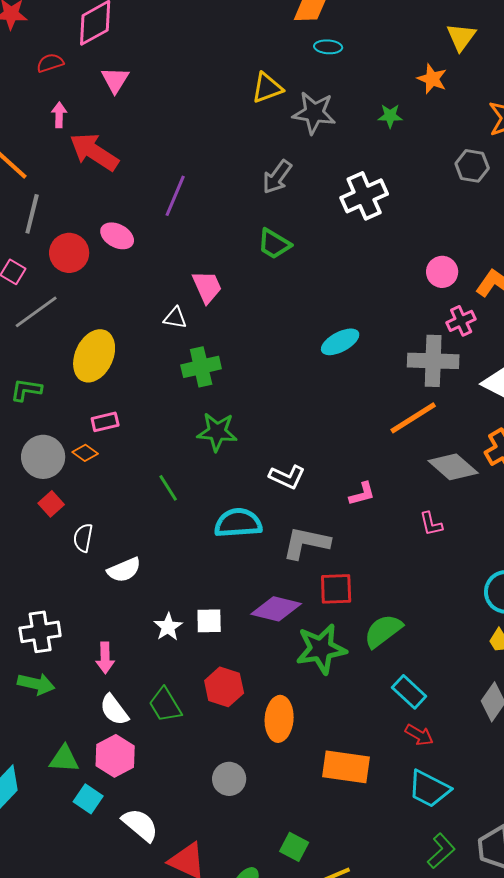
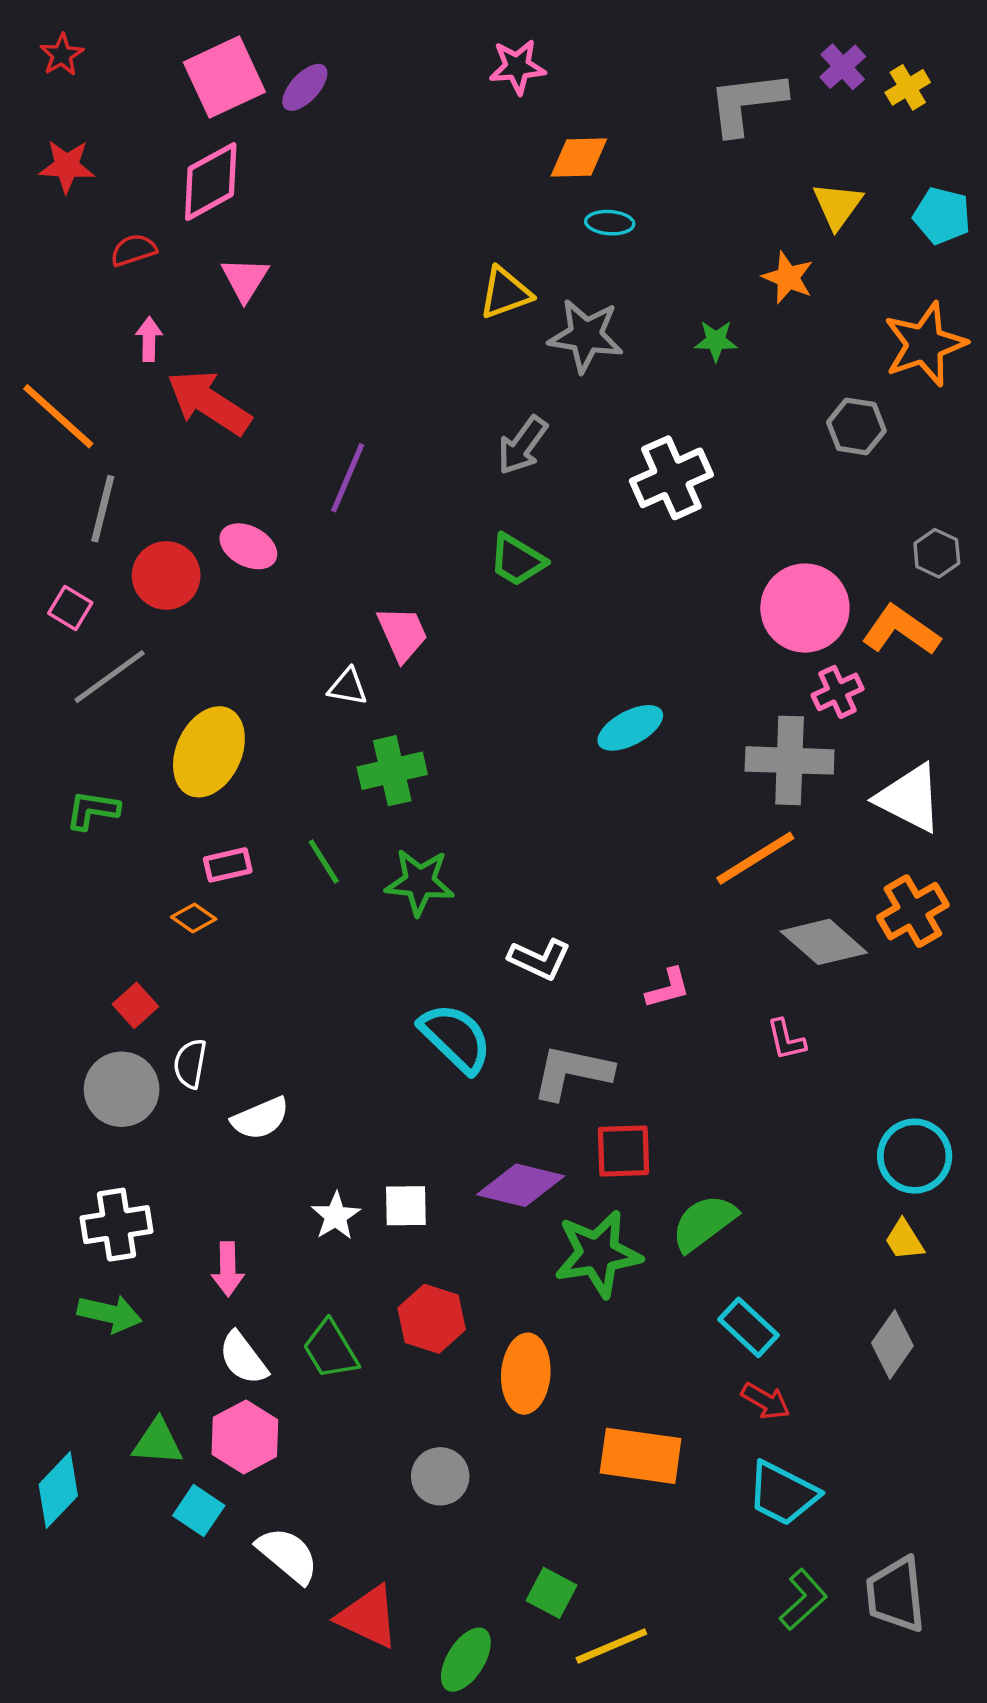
pink circle: (442, 272) -> (805, 608), size x1.6
gray circle: (43, 457) -> (122, 1089), moved
green line: (168, 488) -> (324, 861), moved
cyan semicircle: (238, 523) -> (456, 1038), turned 48

